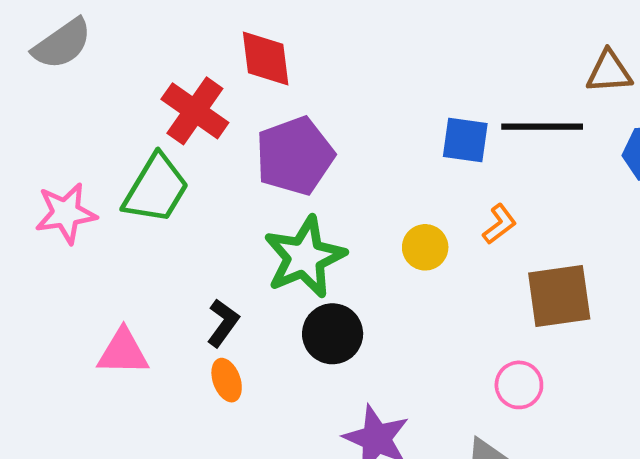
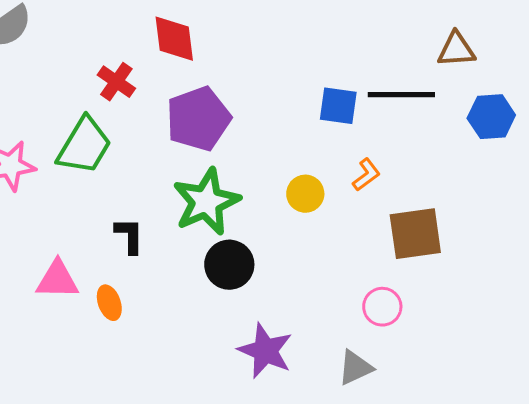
red cross: (195, 111) -> (116, 82), size x0.7
black L-shape: (223, 323) -> (129, 236), moved, turned -36
orange ellipse: (227, 380) -> (109, 303), moved

